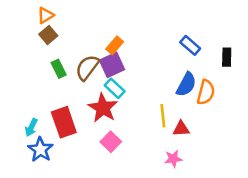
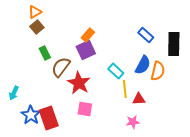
black rectangle: (227, 57) -> (174, 44), size x1.6
brown semicircle: (87, 68) -> (61, 67), moved
cyan rectangle: (115, 88) -> (116, 71), moved
red rectangle: (64, 122) -> (49, 118), moved
cyan arrow: (31, 127) -> (14, 93), moved
pink square: (111, 142) -> (85, 109), turned -35

